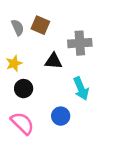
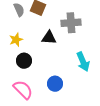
cyan arrow: (81, 89) -> (83, 62), moved

